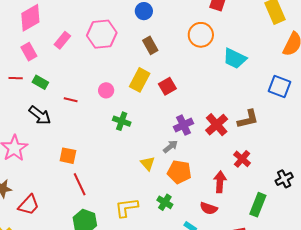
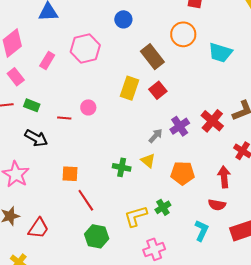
brown rectangle: (150, 45) -> (152, 57), moved, size x1.4
pink circle: (106, 90) -> (88, 107), moved
green cross: (122, 121) -> (122, 167), moved
gray arrow: (171, 146) -> (156, 136), moved
yellow triangle: (148, 163) -> (148, 161), moved
green cross: (165, 202) -> (163, 207), moved, turned 35

